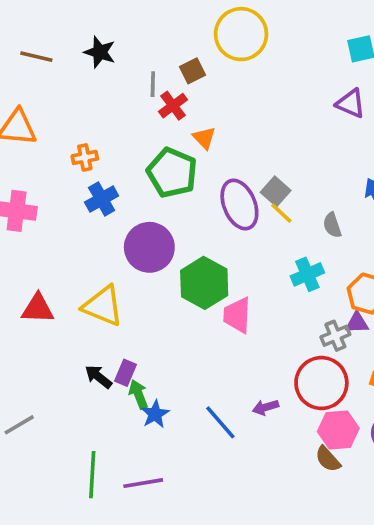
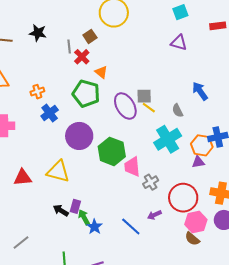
gray square: (276, 191) -> (144, 96), turned -35
cyan cross: (307, 274) -> (168, 139), size x1.5
gray cross: (335, 336) -> (151, 182), moved

